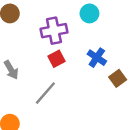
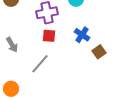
red square: (56, 59) -> (49, 36), turned 32

